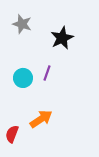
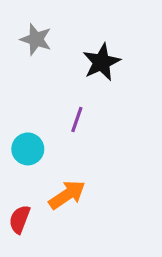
cyan circle: (23, 78) -> (28, 149), moved

